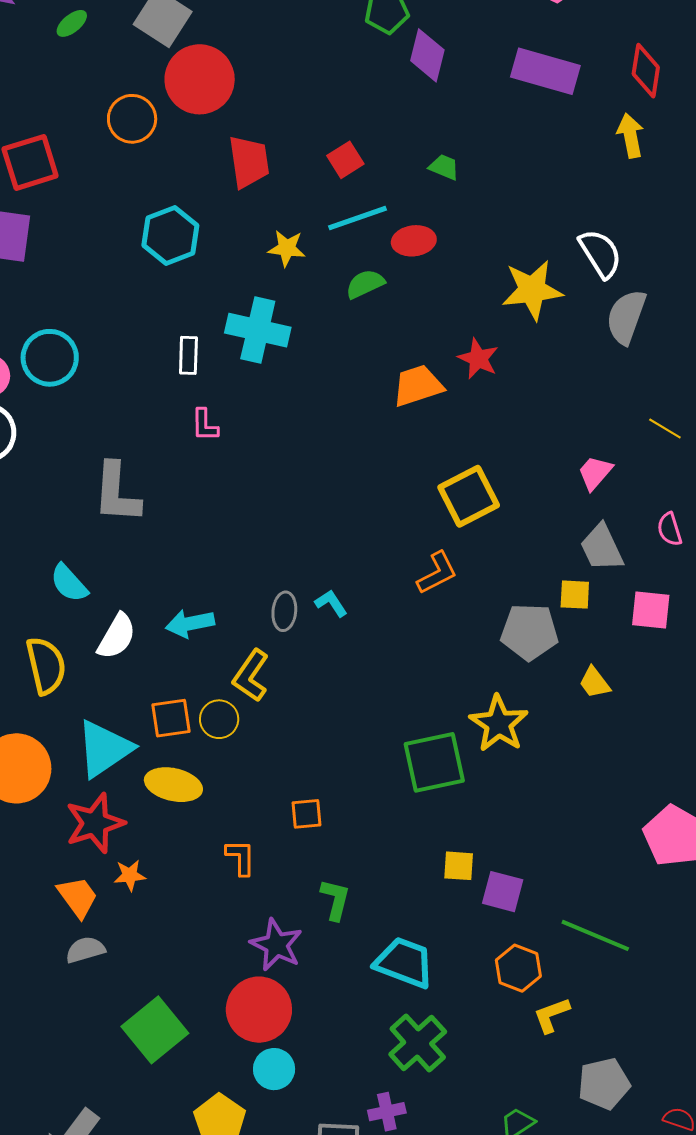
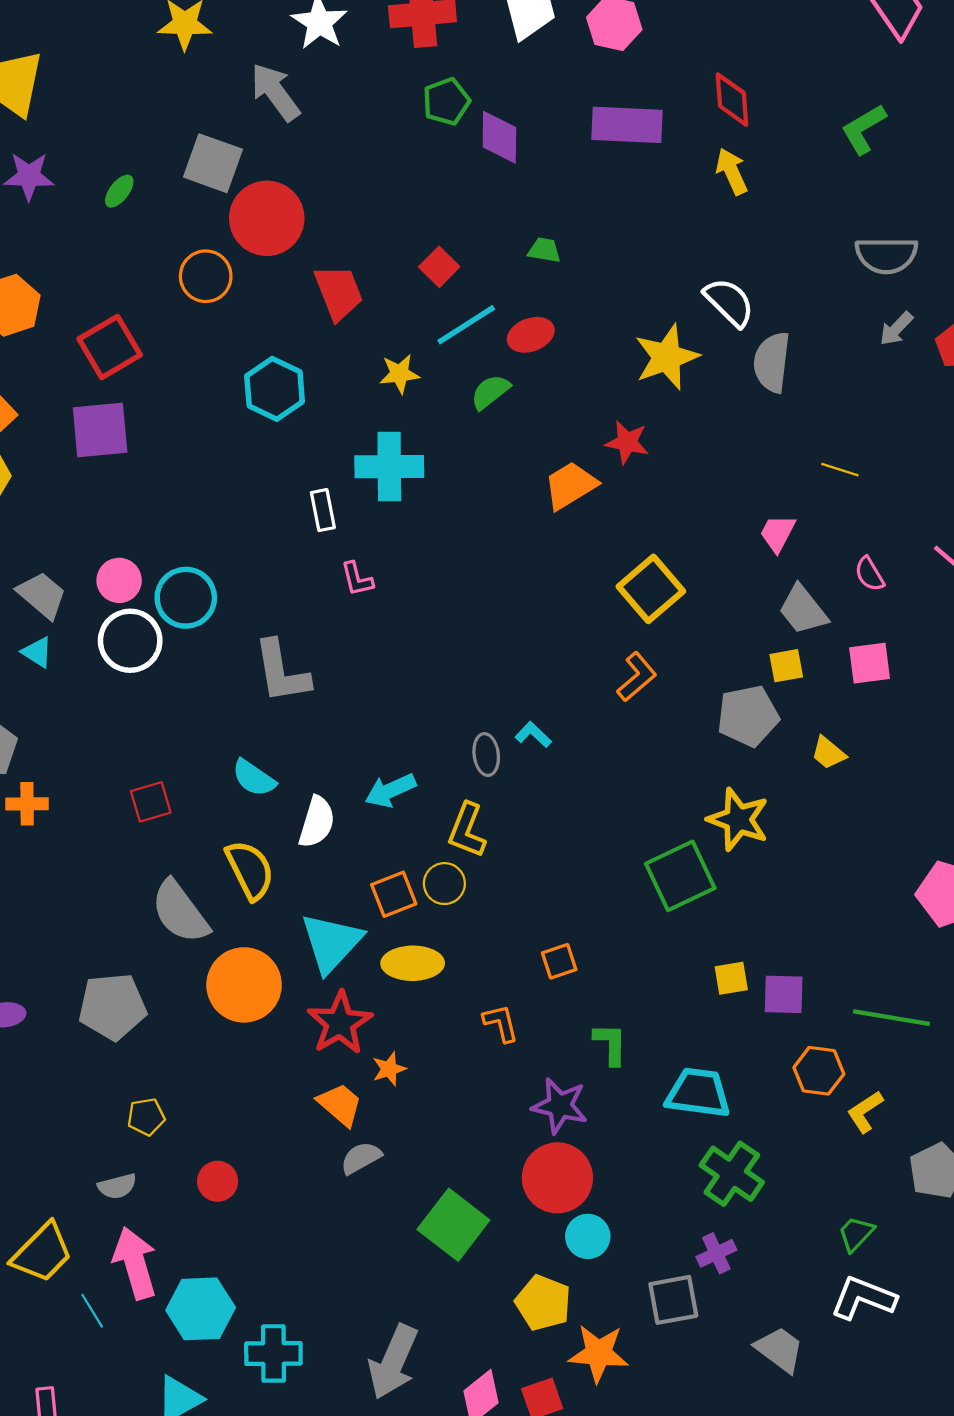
cyan circle: (50, 358) -> (186, 598), moved

